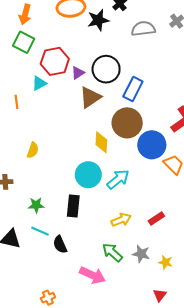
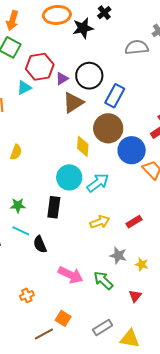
gray semicircle: (143, 29) -> (137, 47), moved
green arrow: (112, 252) -> (103, 280), moved

